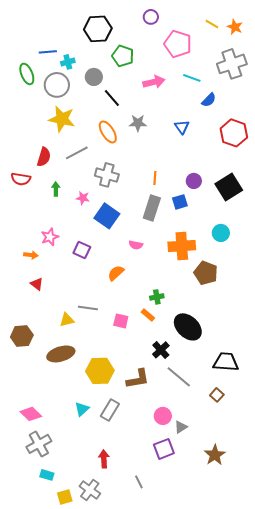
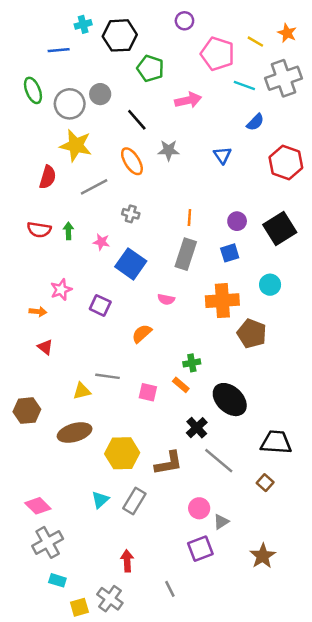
yellow line: (212, 24) -> (255, 42), moved
blue line: (48, 52) -> (59, 50), moved
cyan cross: (68, 62) -> (83, 24), moved
gray circle: (94, 77) -> (100, 94), moved
cyan line: (192, 78) -> (244, 86), moved
red semicircle: (44, 157) -> (48, 177), moved
gray cross: (107, 175) -> (131, 214), size x0.6
red semicircle: (21, 179) -> (39, 230), moved
blue square: (180, 202) -> (230, 253), moved

